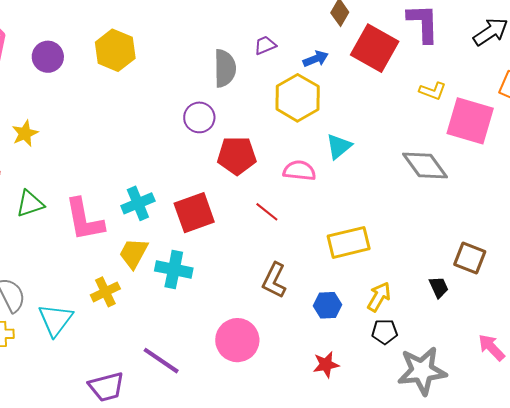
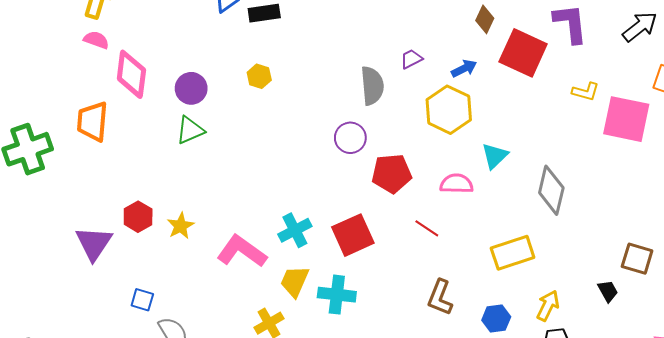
yellow hexagon: (115, 50) -> (259, 76), size x0.6
yellow star: (25, 133) -> (181, 226), moved
gray diamond: (425, 166) -> (551, 190), moved, turned 54
green triangle: (30, 204) -> (190, 130), moved
pink L-shape: (84, 220) -> (242, 251), turned 141

